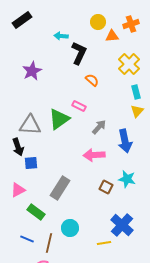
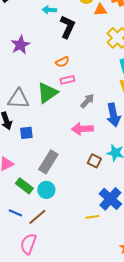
orange semicircle: (92, 80) -> (62, 62), moved, turned 112
pink rectangle: (79, 106) -> (67, 80), turned -40
blue square: (31, 163) -> (26, 133), moved
cyan circle: (70, 228) -> (46, 190), moved
brown line: (49, 243) -> (37, 217), turned 36

